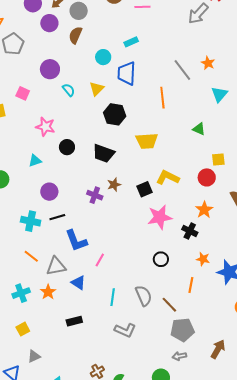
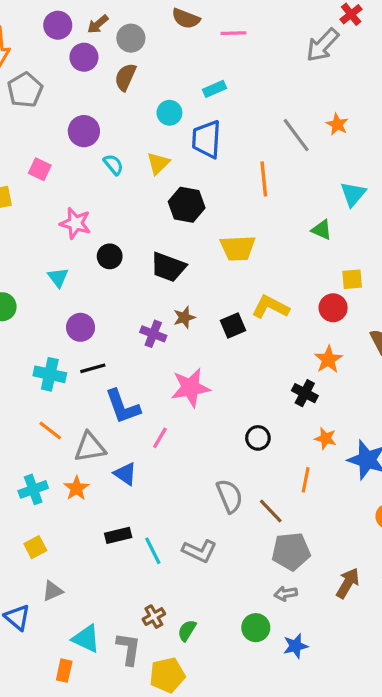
cyan triangle: (219, 94) -> (353, 194), moved
cyan triangle: (35, 161) -> (58, 277), turned -48
pink star: (160, 217) -> (190, 388), moved
cyan line: (113, 297) -> (153, 551), moved, turned -36

